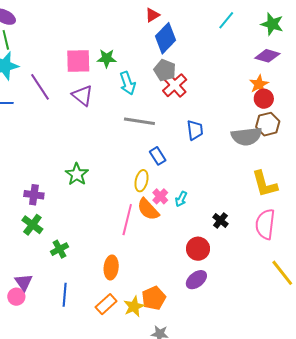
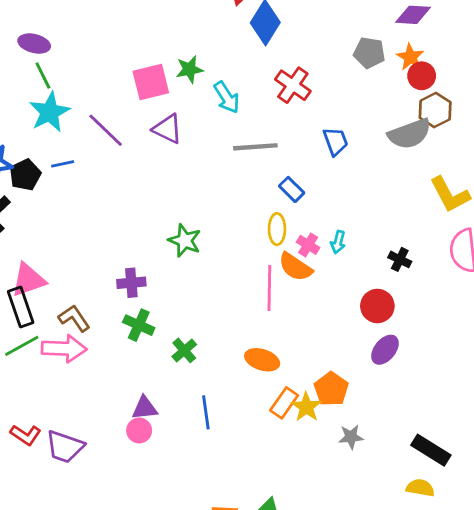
gray pentagon: (165, 70) -> (369, 53), moved
orange ellipse: (111, 267) -> (262, 360), turned -65
purple triangle: (24, 282) -> (145, 408), turned -48
orange rectangle: (106, 304) -> (284, 403), moved

